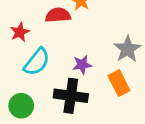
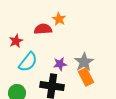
gray star: (127, 49) -> (84, 62), moved

